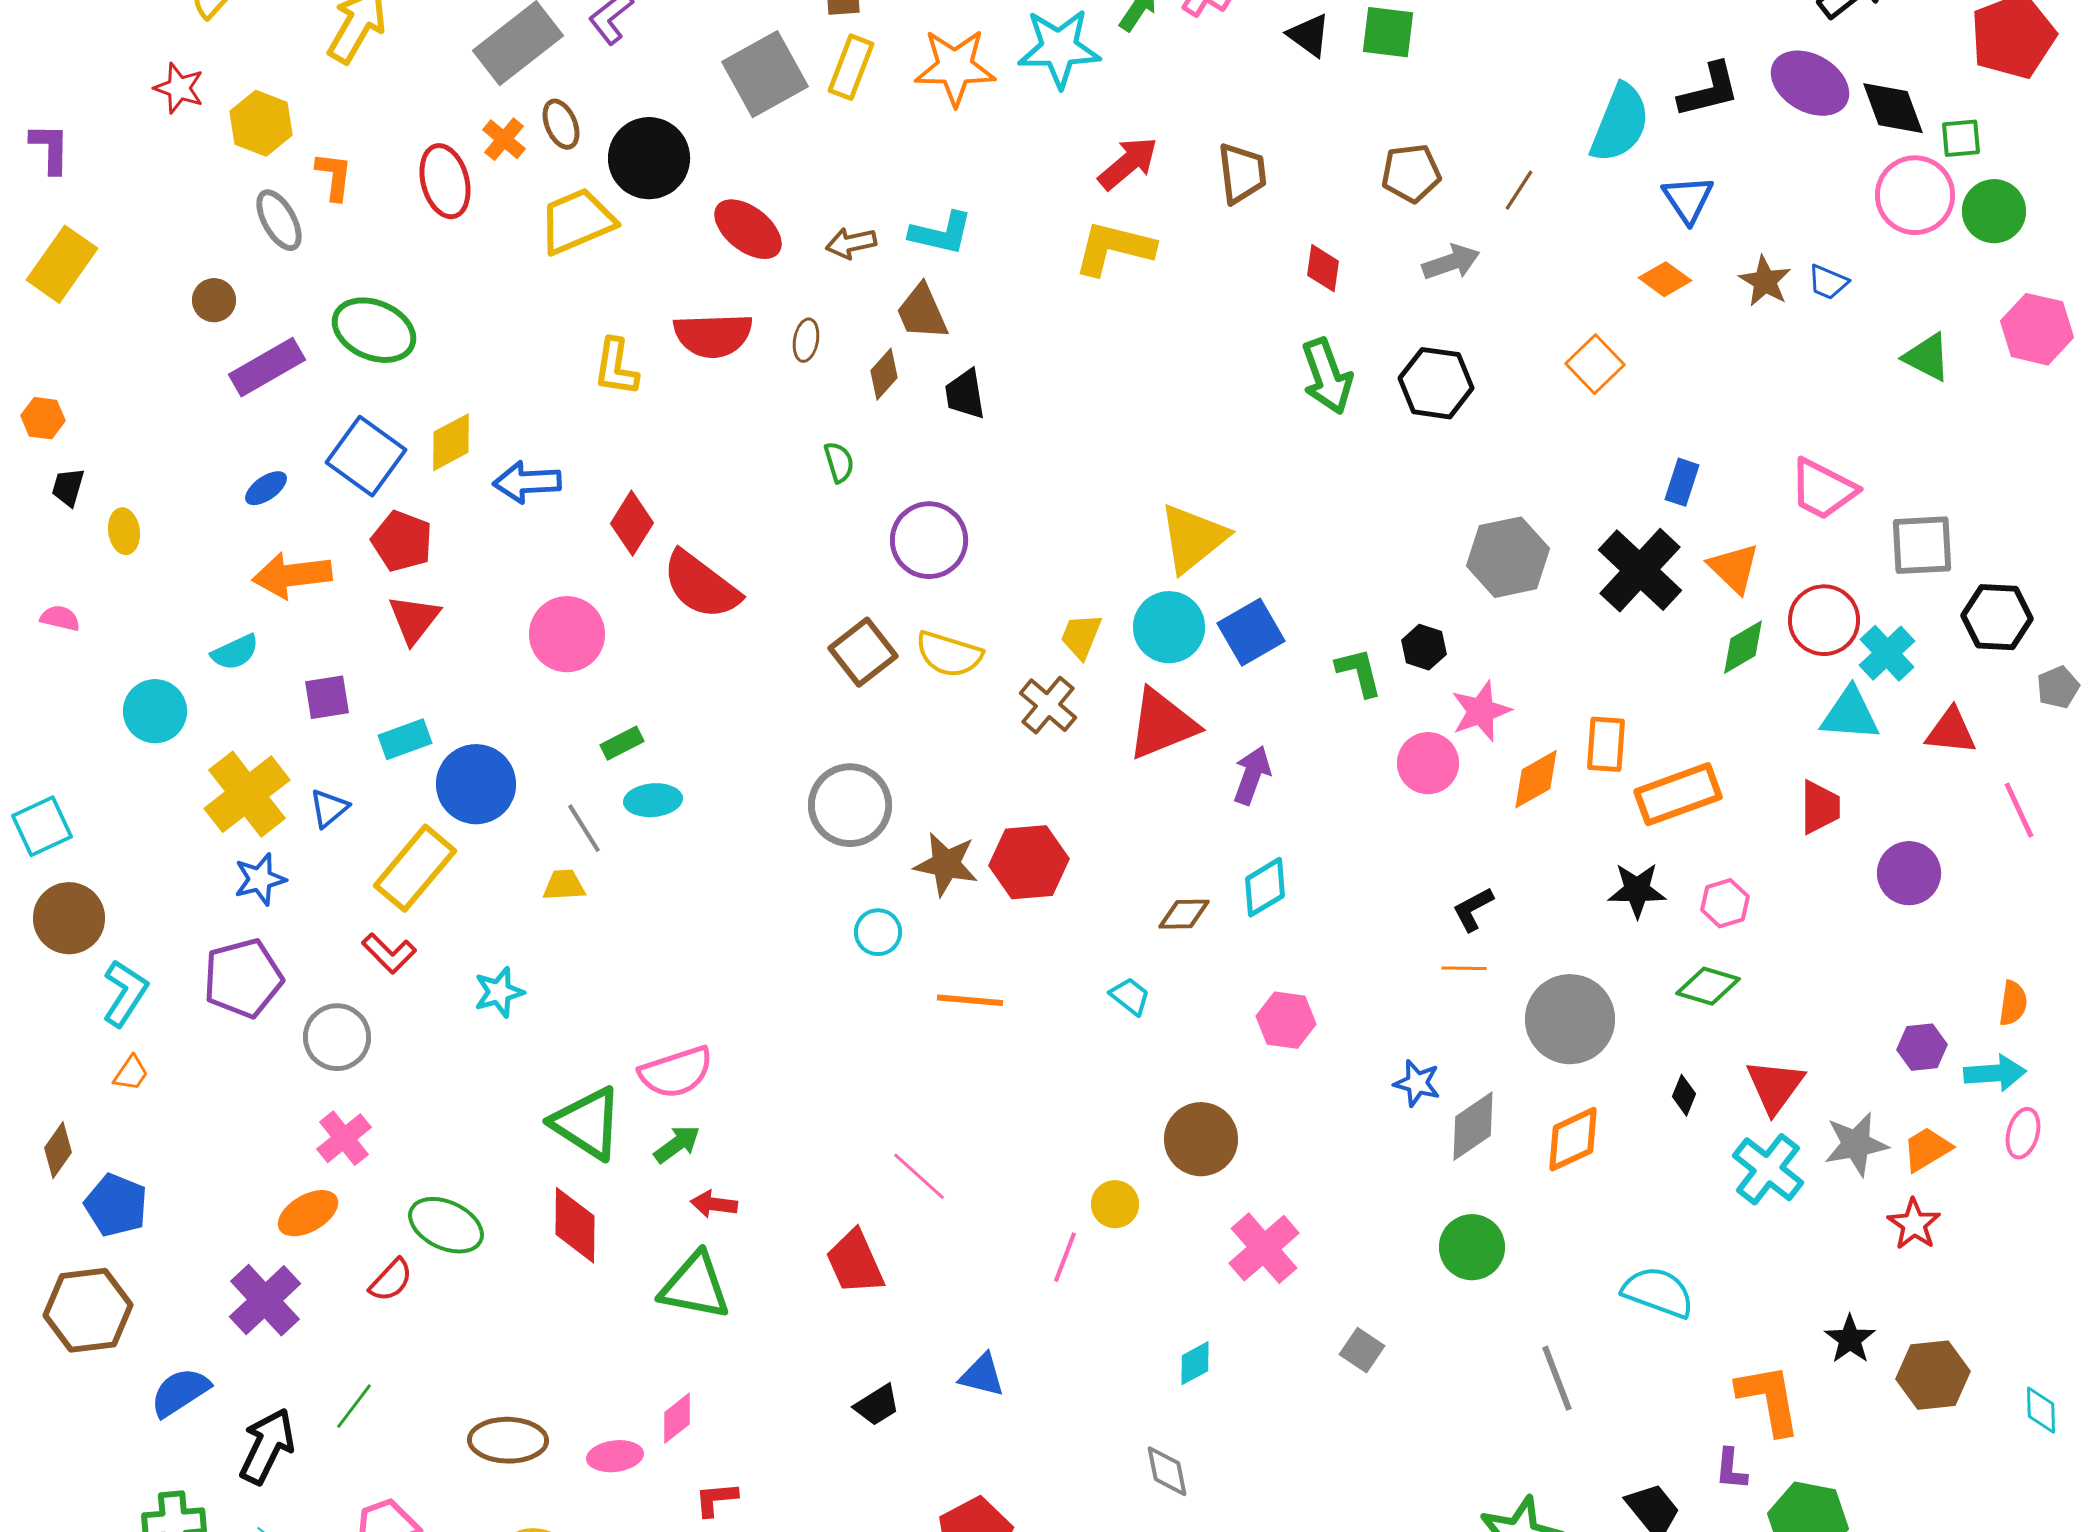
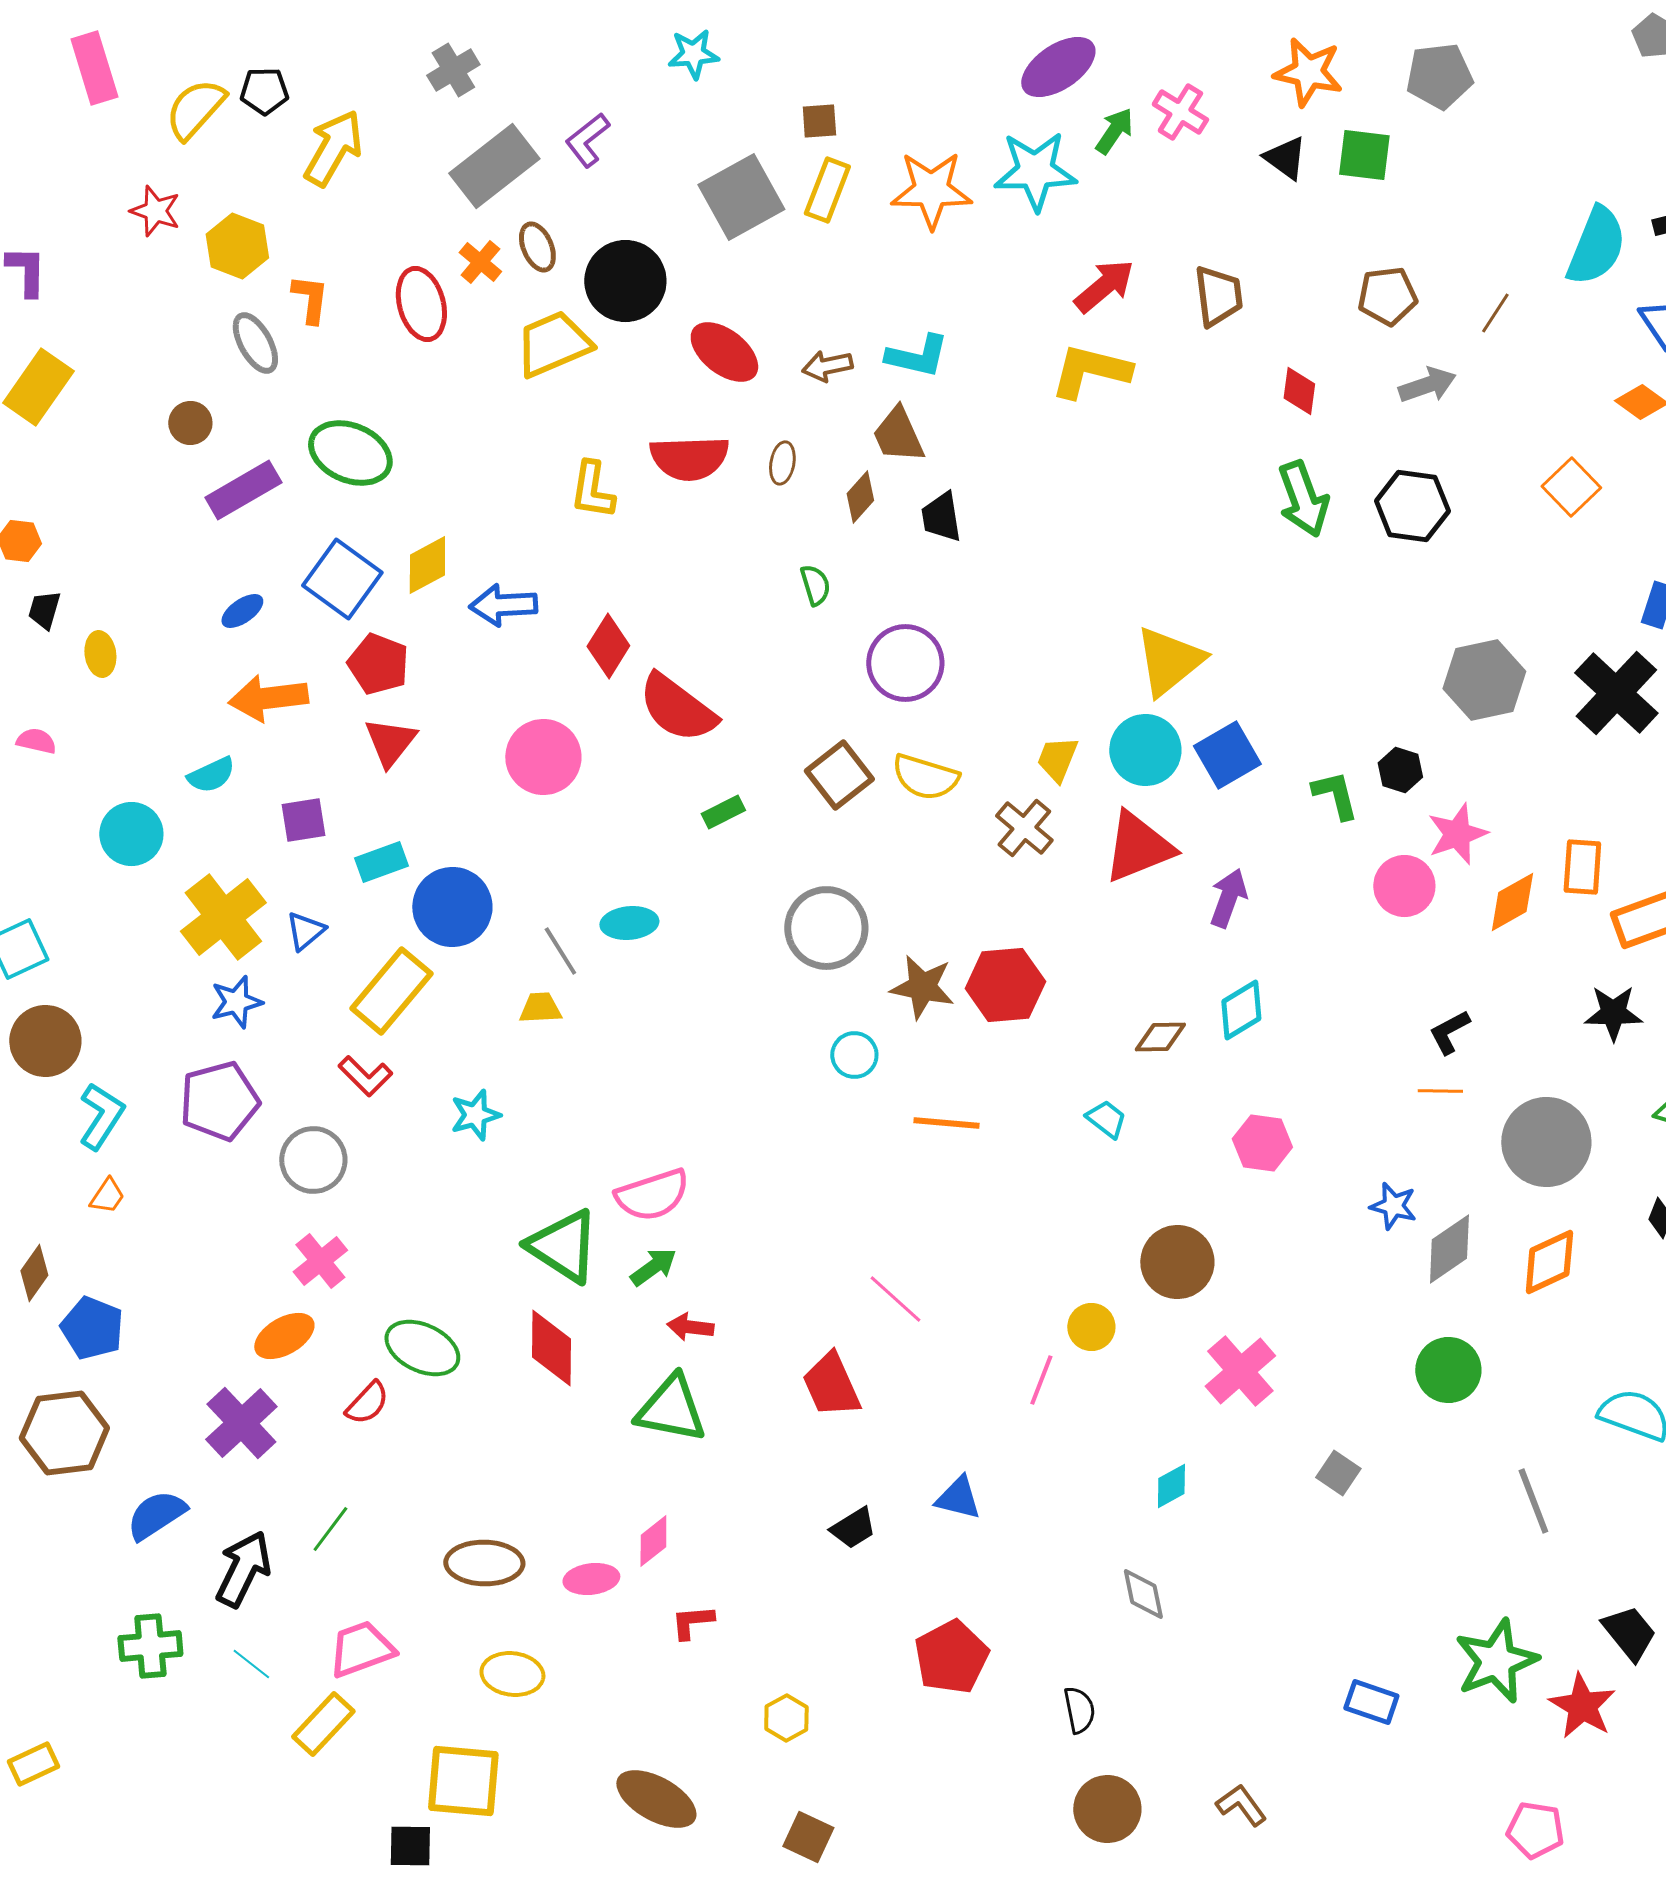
green rectangle: (622, 743) -> (723, 812), moved

